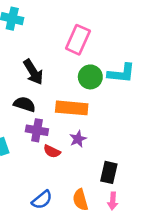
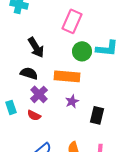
purple cross: (37, 130) -> (39, 94), turned 36
red semicircle: (52, 151) -> (34, 115), moved
black rectangle: (109, 172) -> (97, 115), moved

